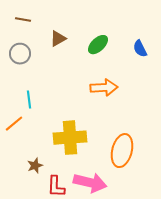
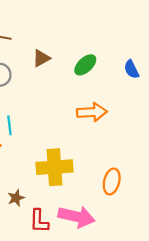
orange ellipse: (122, 151) -> (112, 181), size x0.7

